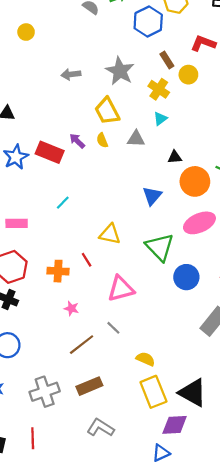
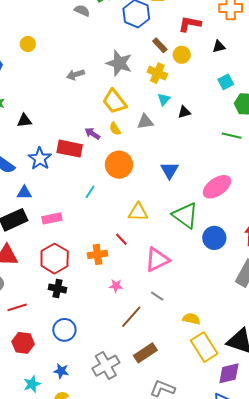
black triangle: (175, 157) -> (184, 112), moved
orange circle: (195, 181) -> (119, 165), moved

